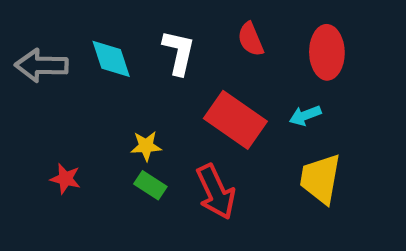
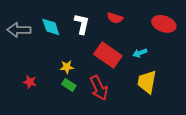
red semicircle: (251, 39) -> (115, 18), turned -49
red ellipse: (327, 52) -> (164, 24), moved, turned -70

